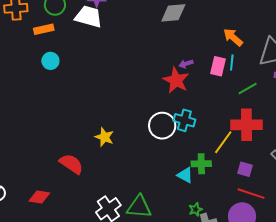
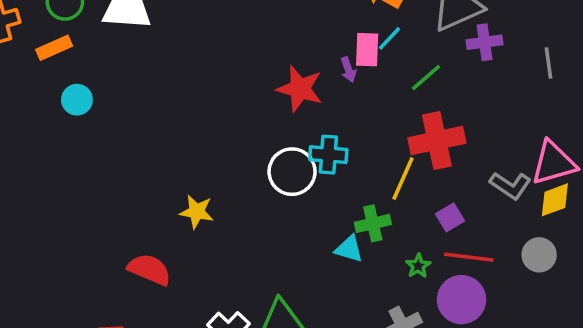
cyan line: (232, 62) -> (390, 38), turned 49
purple arrow: (186, 64) -> (348, 70), moved, turned -80
purple square: (245, 169) -> (450, 217), turned -35
green star: (196, 209) -> (418, 266), moved

